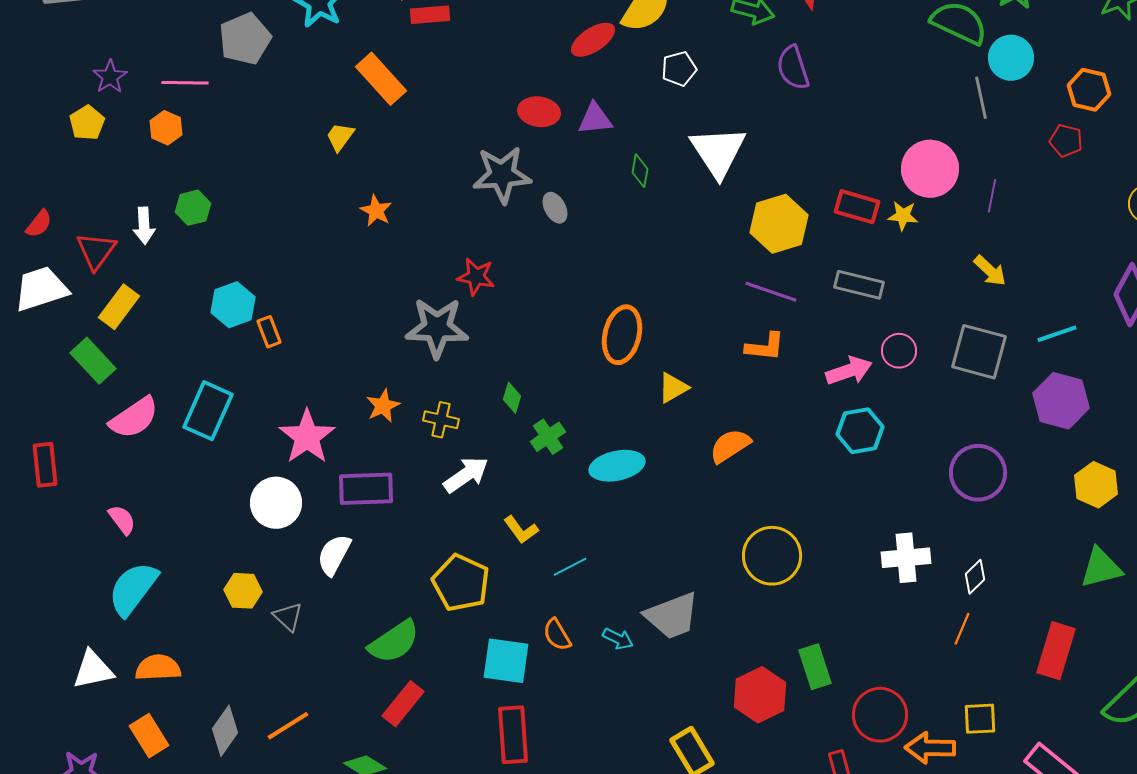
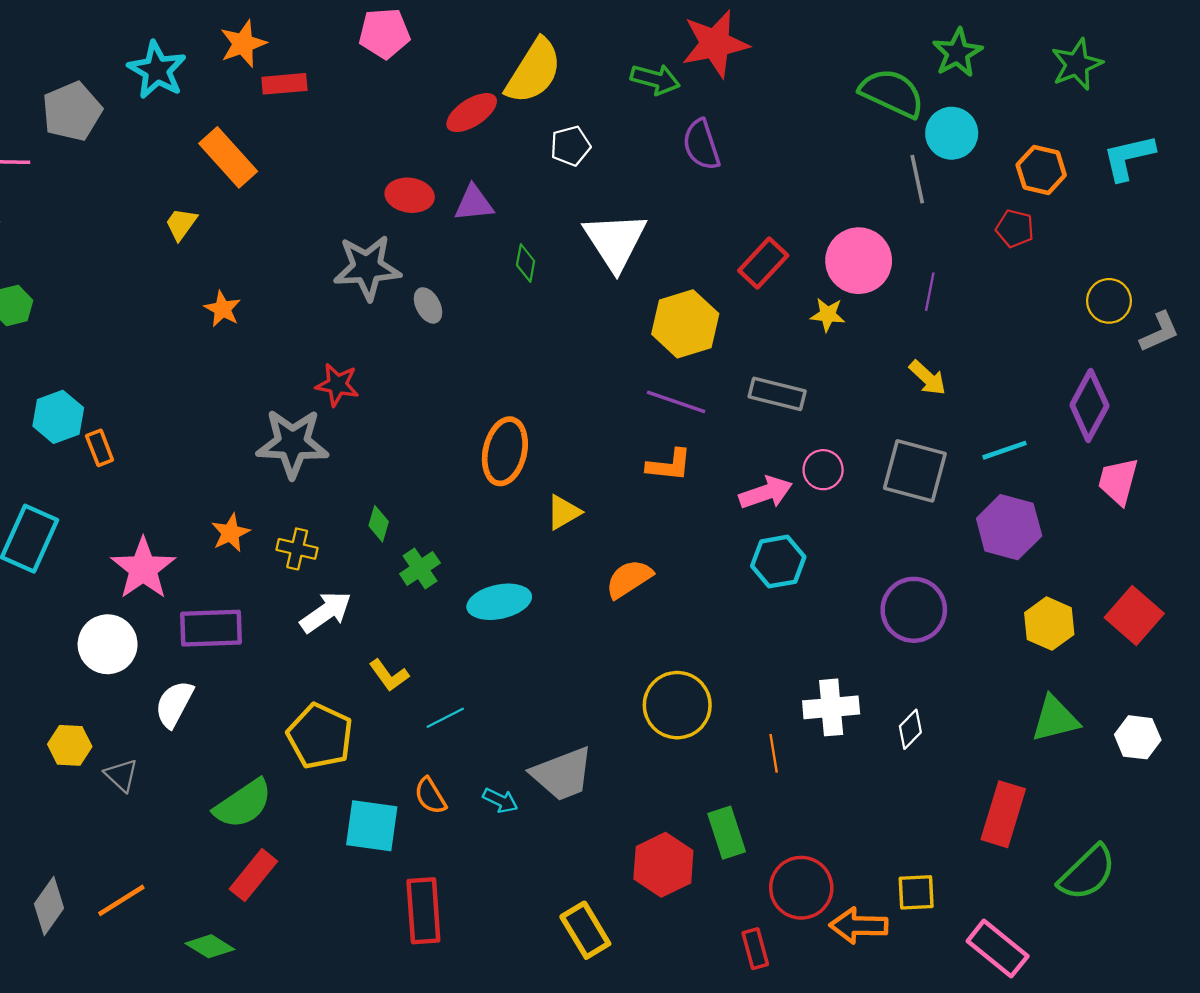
red rectangle: (857, 207) -> (763, 263), moved, turned -63
orange line: (962, 629) -> (774, 753), moved, turned -32
red rectangle: (513, 735) -> (423, 911), moved

